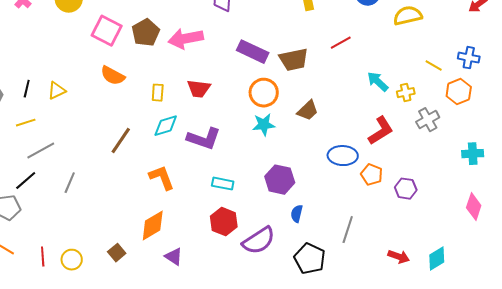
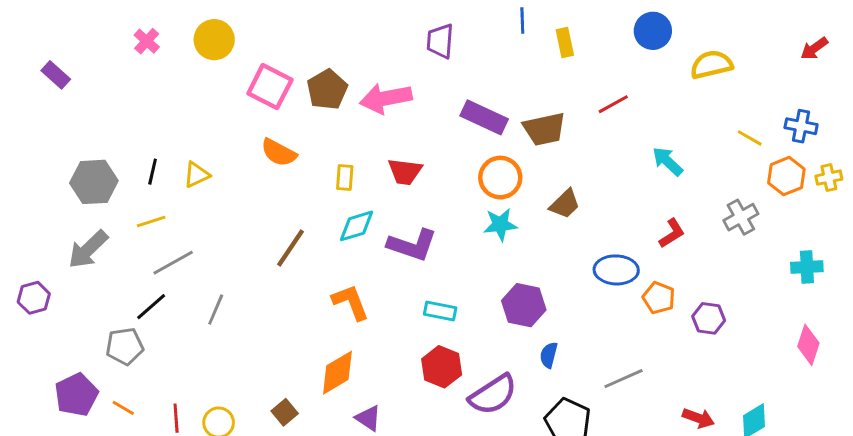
yellow cross: (406, 93) -> (829, 178), moved
red L-shape: (381, 131) -> (672, 233), size x0.7
gray line: (348, 230) -> (624, 379), turned 48

